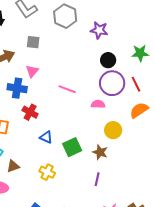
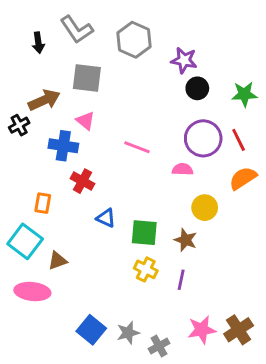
gray square: (33, 42) -> (87, 78), size x1.5
black circle: (108, 60) -> (197, 88), moved
pink triangle: (32, 71) -> (85, 121), turned -32
green square: (72, 147) -> (144, 233), turned 30
yellow cross: (47, 172) -> (146, 269), moved

